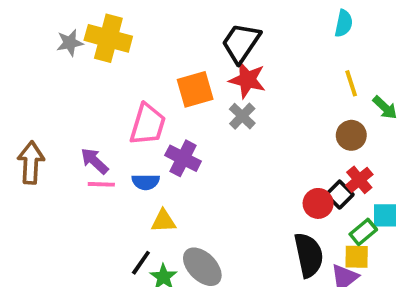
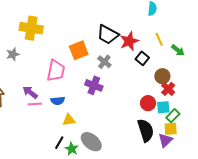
gray star: (70, 43) -> (13, 54), moved
black trapezoid: (241, 43) -> (108, 34), moved, turned -90
red star: (247, 80) -> (129, 41), moved, turned -30
brown circle: (351, 135) -> (162, 76), moved
purple cross: (183, 158) -> (94, 85), moved
black square: (340, 195) -> (142, 58), moved
cyan square: (385, 215) -> (163, 107), moved

